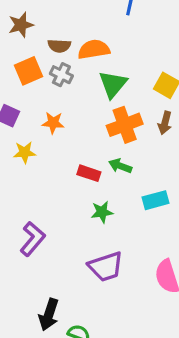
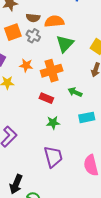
orange cross: (125, 125) -> (52, 71), moved
green arrow: (120, 166) -> (75, 92), moved
purple trapezoid: (106, 267) -> (53, 157), turned -90

